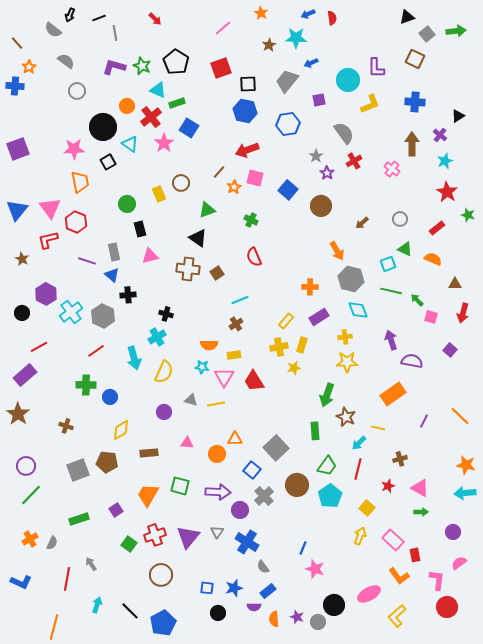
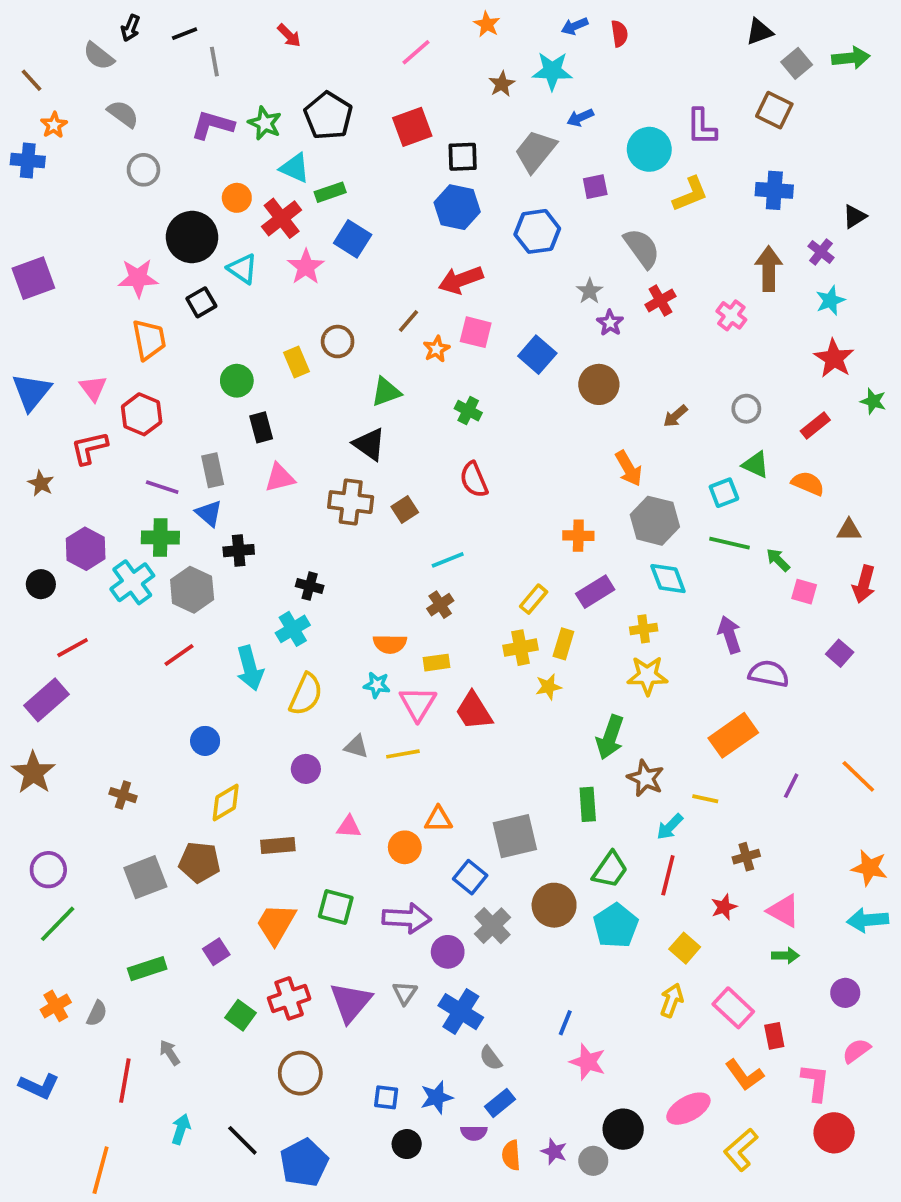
pink triangle: (50, 208) -> (93, 388), size x0.7
green cross: (86, 385) -> (160, 537), moved
gray square: (276, 448) -> (515, 836), turned 30

